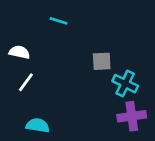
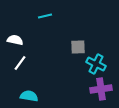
cyan line: (59, 21) -> (45, 16), turned -32

